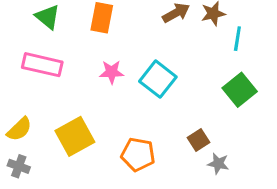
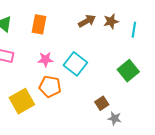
cyan line: (237, 39) -> (134, 30), moved
orange pentagon: (138, 154) -> (50, 87), moved

